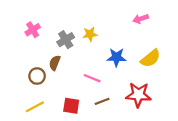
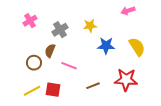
yellow star: (90, 34) -> (90, 26), moved
yellow semicircle: (151, 58) -> (137, 47), turned -84
pink line: (92, 78) -> (69, 66), moved
red square: (71, 106) -> (53, 90), moved

